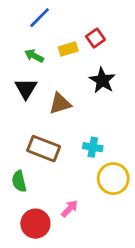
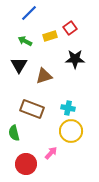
black star: (102, 80) -> (75, 59), turned -30
yellow circle: (113, 179) -> (71, 131), moved

